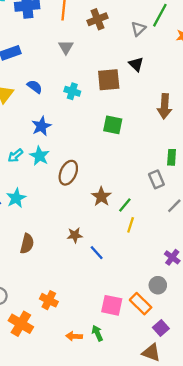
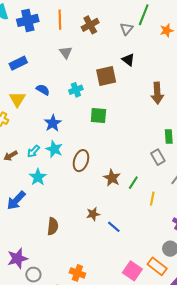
cyan cross: (72, 91) -> (76, 90), turned -32
green square: (113, 125) -> (98, 116), moved
cyan star: (16, 198) -> (38, 177), moved
yellow line: (131, 225) -> (152, 199), moved
pink square: (112, 305) -> (132, 271), turned 30

